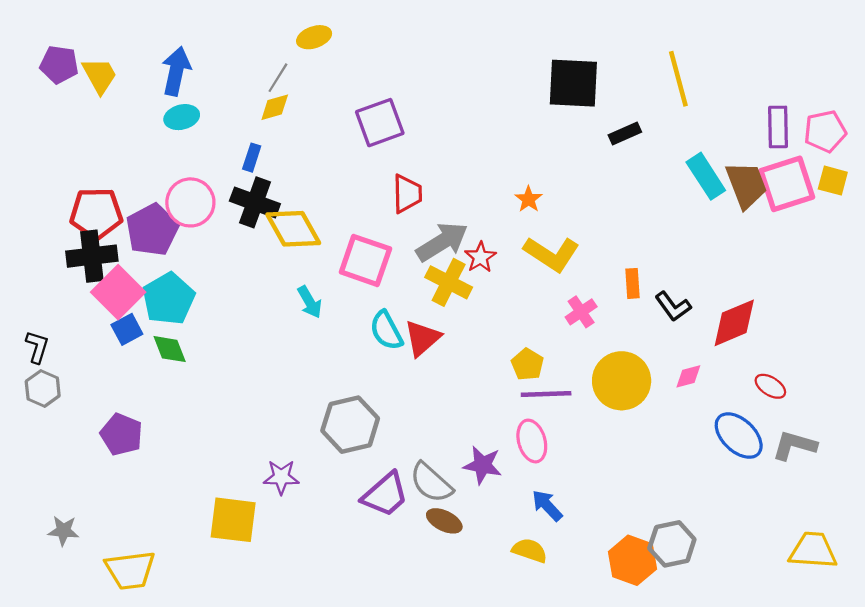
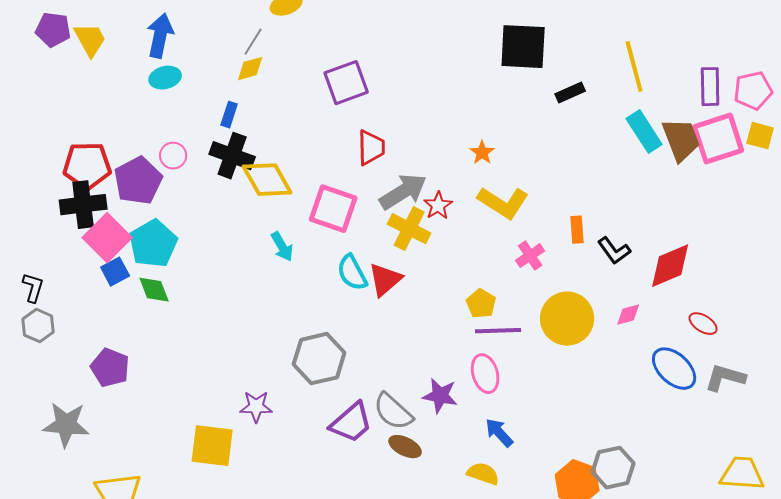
yellow line: (678, 79) -> (634, 67), moved
pink circle: (190, 202) -> (173, 156), size x0.6
gray star: (63, 531) -> (66, 425), moved, size x1.6

